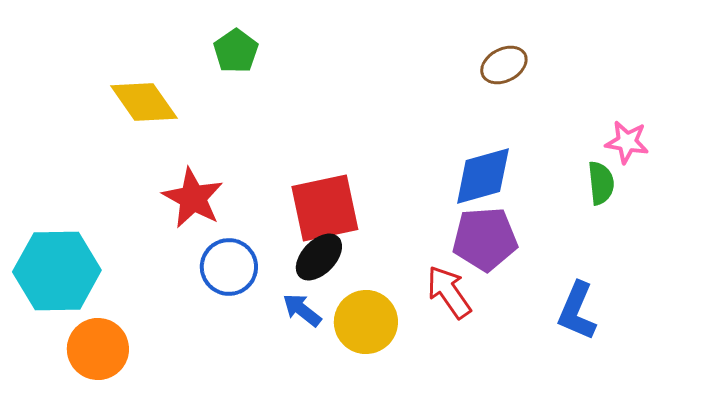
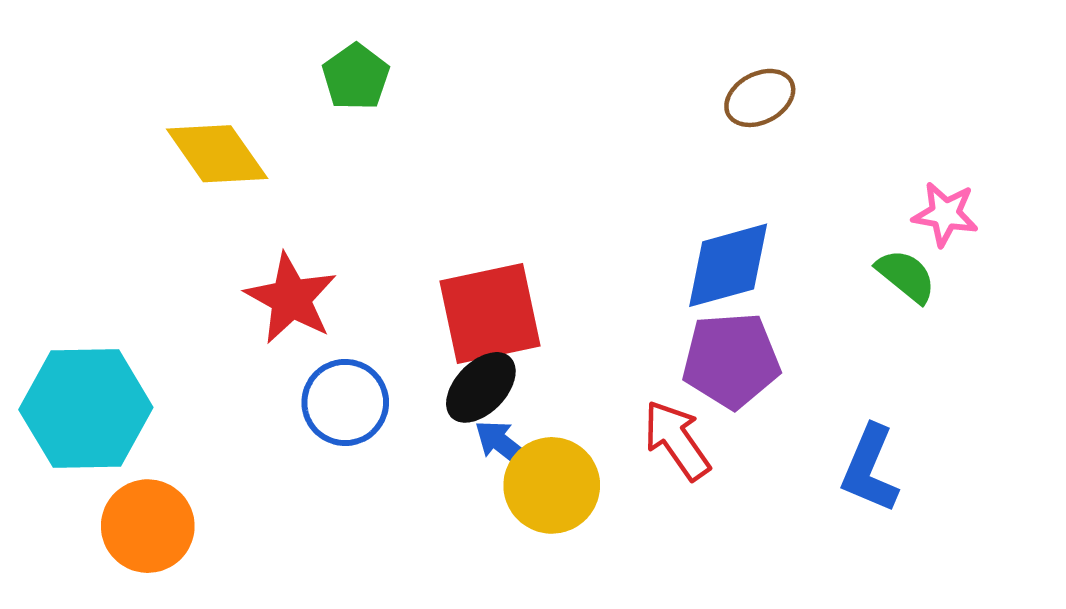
green semicircle: (601, 183) -> (906, 276), turned -45
blue arrow: (302, 310) -> (503, 445), moved

